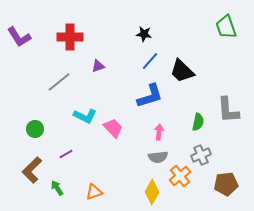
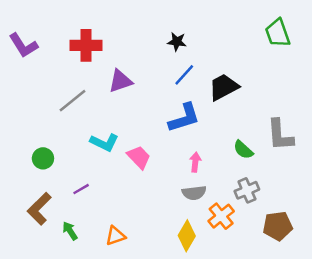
purple triangle: (98, 66) -> (120, 81), size x1.5
black trapezoid: (182, 71) -> (224, 87), turned 108
green semicircle: (198, 122) -> (243, 150), turned 120

